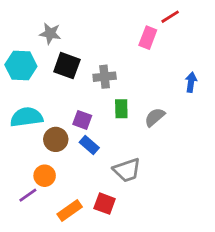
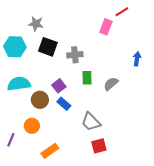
purple square: (82, 120) -> (59, 86), turned 32
gray trapezoid: (127, 170) -> (91, 122), turned 65
purple line: (28, 195) -> (11, 140), moved, turned -32
red square: (105, 204) -> (99, 146), moved, turned -35

